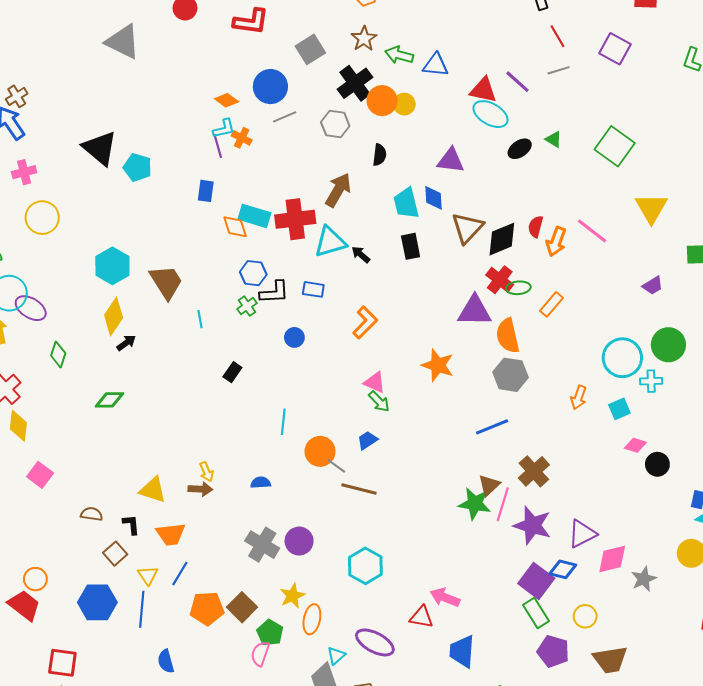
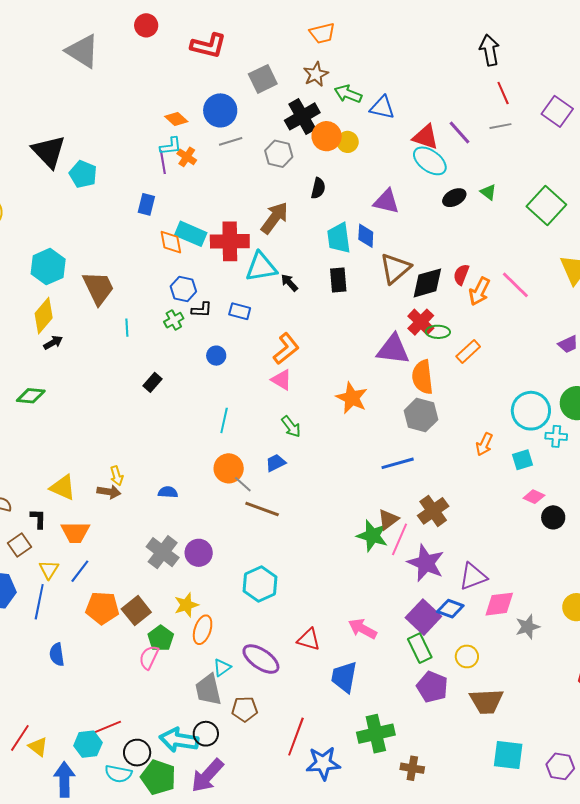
black L-shape: (274, 292) -> (202, 310), size x0.7
pink triangle: (375, 382) -> (282, 380), moved
cyan line: (283, 422) -> (224, 420), moved
pink arrow: (445, 597) -> (363, 629), moved

